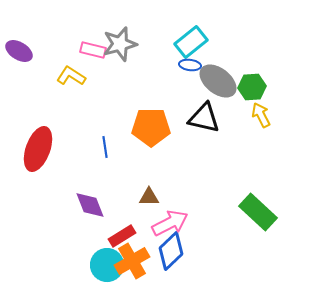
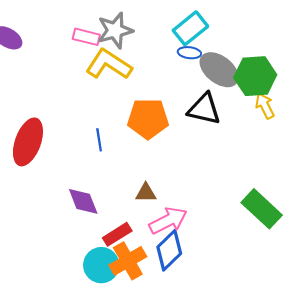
yellow L-shape: (71, 76) -> (109, 64), moved, size x1.5
green hexagon: (252, 87) -> (255, 76), size x1.4

